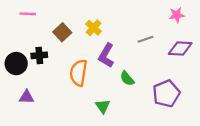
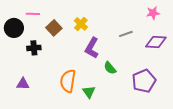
pink line: (28, 14) -> (33, 14), moved
black circle: (16, 64) -> (14, 28), moved
orange semicircle: (79, 73) -> (68, 81), moved

